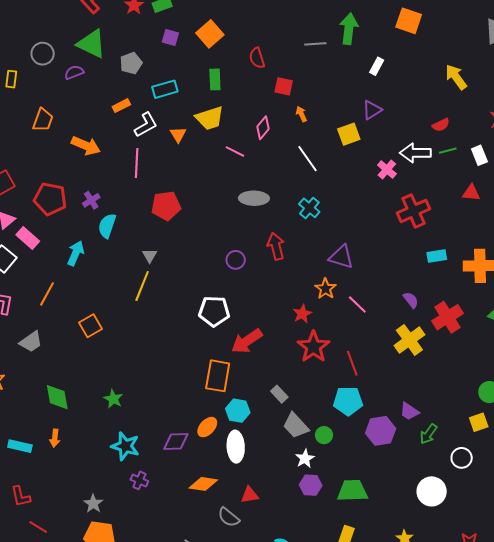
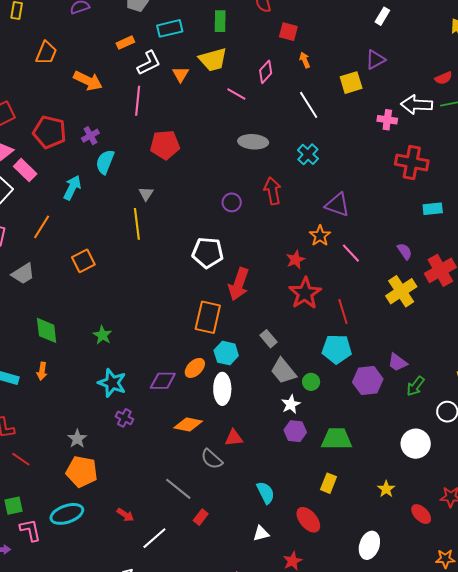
pink cross: (387, 169) -> (387, 120), turned -36
red cross: (413, 211) -> (412, 162), turned 32
yellow line: (142, 286) -> (137, 224), turned -32
red arrow: (247, 341) -> (239, 284), turned -40

